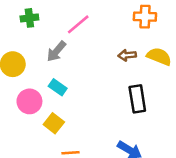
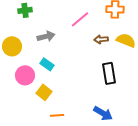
pink line: (78, 24) -> (80, 19), moved
gray arrow: (56, 51) -> (46, 36), turned -144

